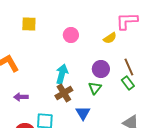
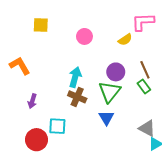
green triangle: (95, 88) -> (110, 92), size x1.6
brown cross: (64, 93) -> (77, 97), turned -36
purple arrow: (21, 97) -> (32, 101), turned -72
blue triangle: (83, 113) -> (106, 118), moved

